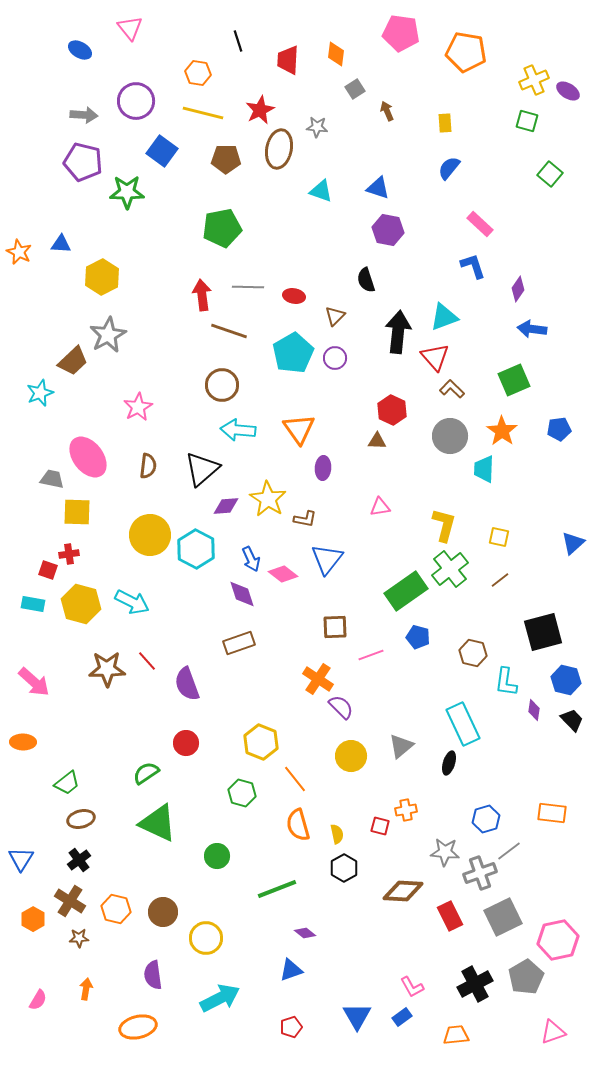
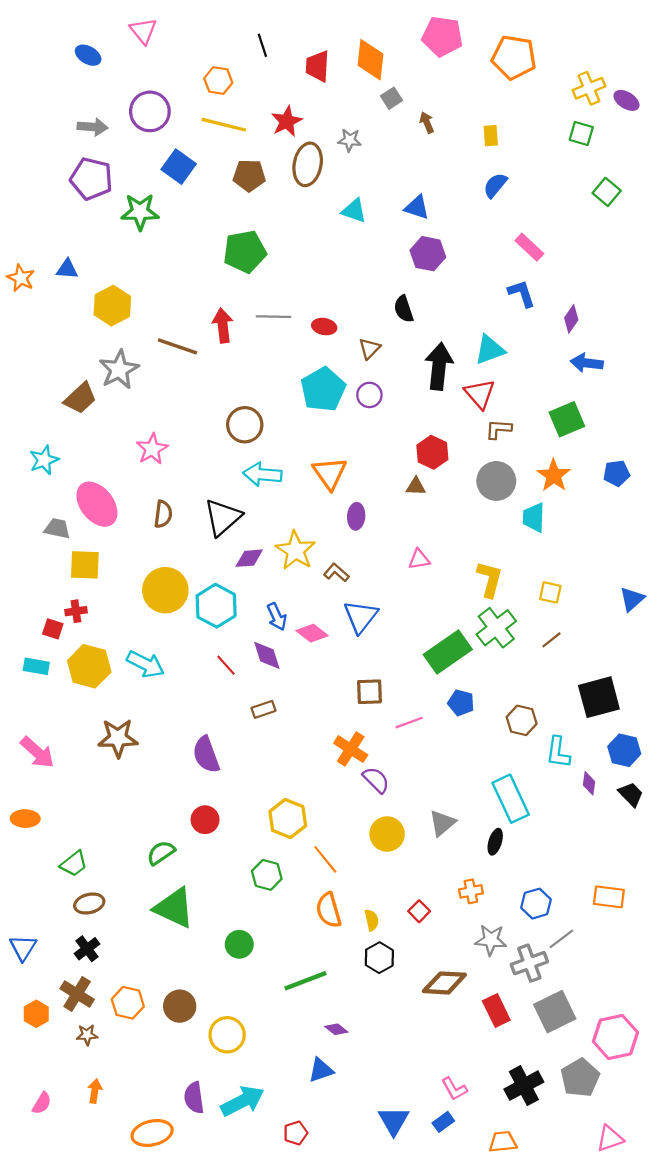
orange diamond: (336, 54) -> (371, 60), size x1.5
brown line: (229, 331) -> (177, 346), moved
brown L-shape: (452, 389) -> (498, 429), turned -40
cyan star: (40, 393) -> (44, 460), moved
brown L-shape: (305, 519) -> (336, 573), turned -150
brown rectangle: (239, 643) -> (264, 709), size x0.7
red line: (147, 661) -> (226, 665), moved
orange cross: (406, 810) -> (471, 891), moved
red square: (380, 826) -> (419, 911), turned 30
purple semicircle: (153, 975) -> (194, 1098), moved
red pentagon: (291, 1027) -> (296, 1133), moved

